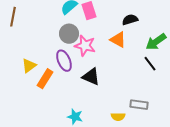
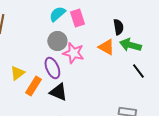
black semicircle: (130, 20) -> (118, 27), turned 98
green arrow: (156, 42) -> (130, 45), moved, turned 50
black triangle: (91, 77) -> (58, 92), moved

